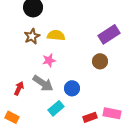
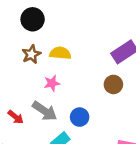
red arrow: (19, 88) -> (16, 117), turned 104

